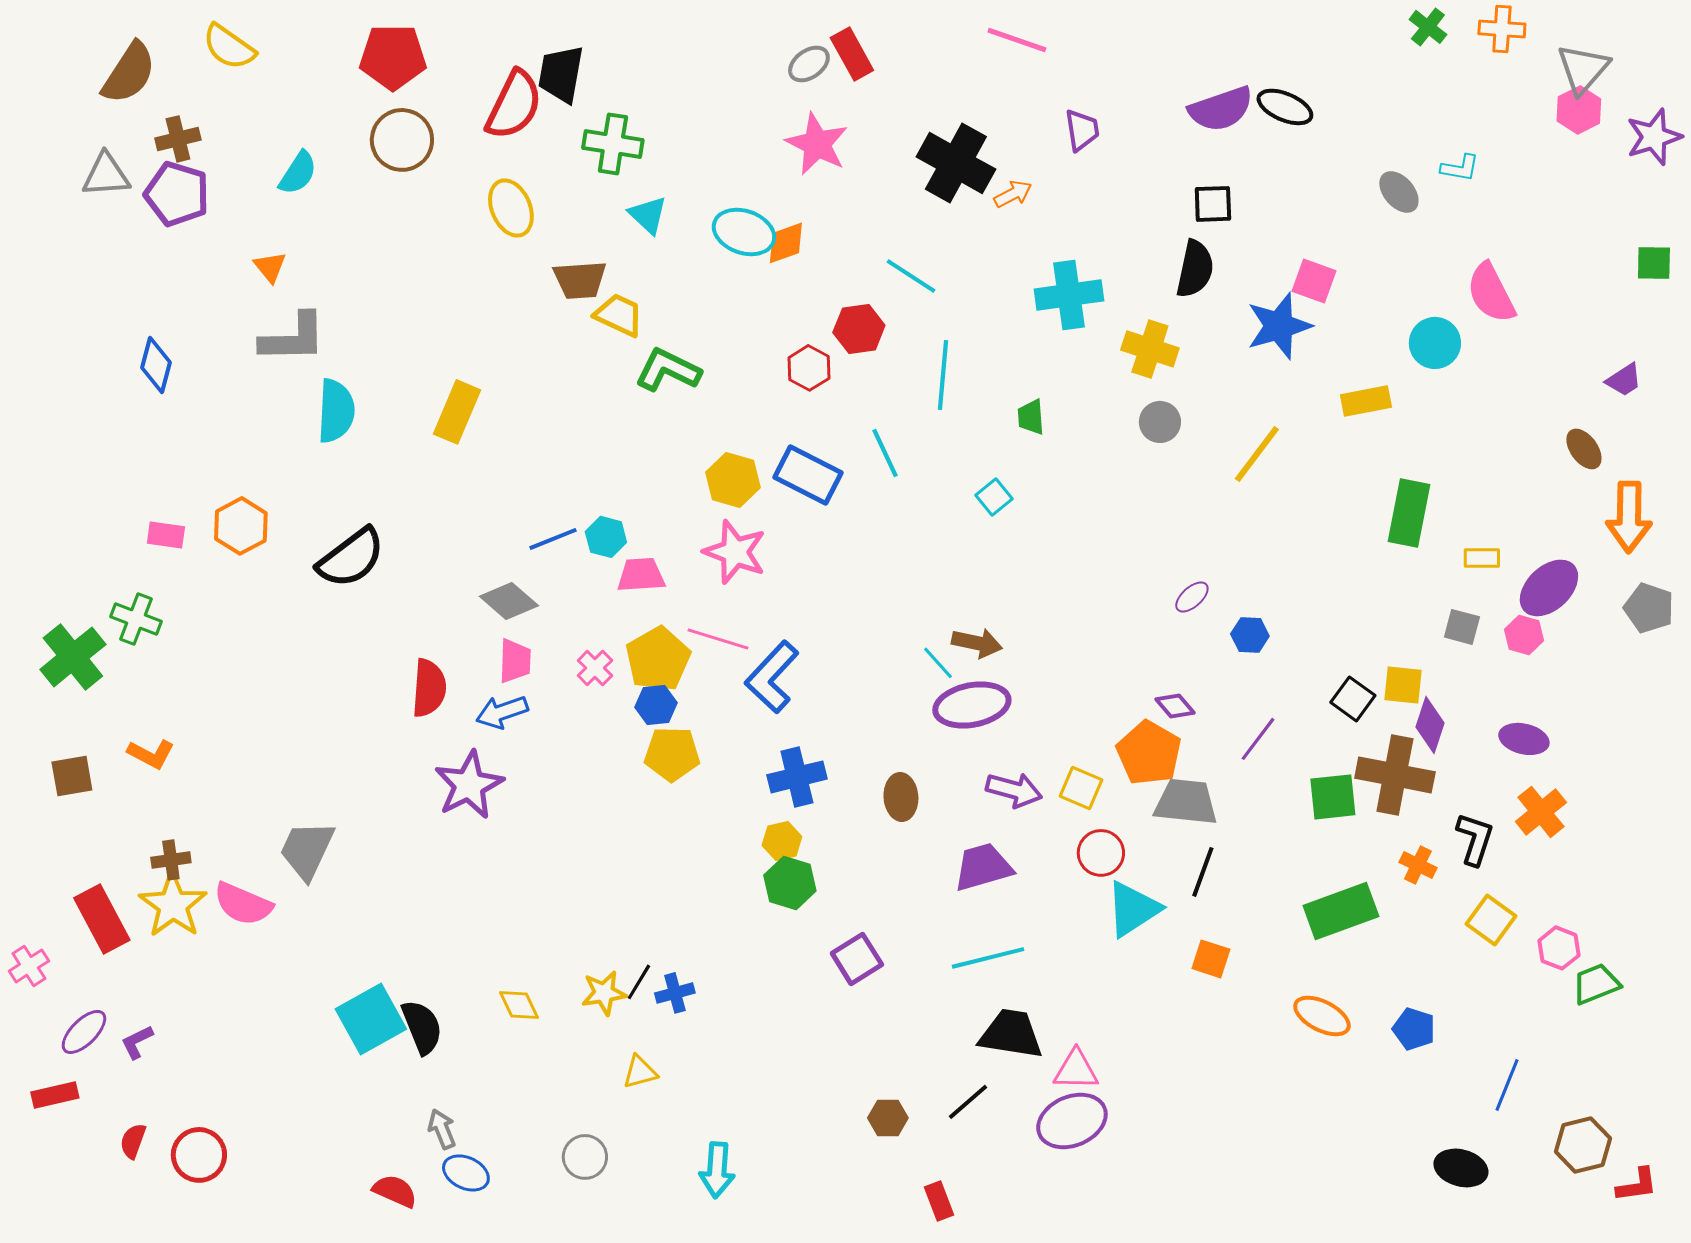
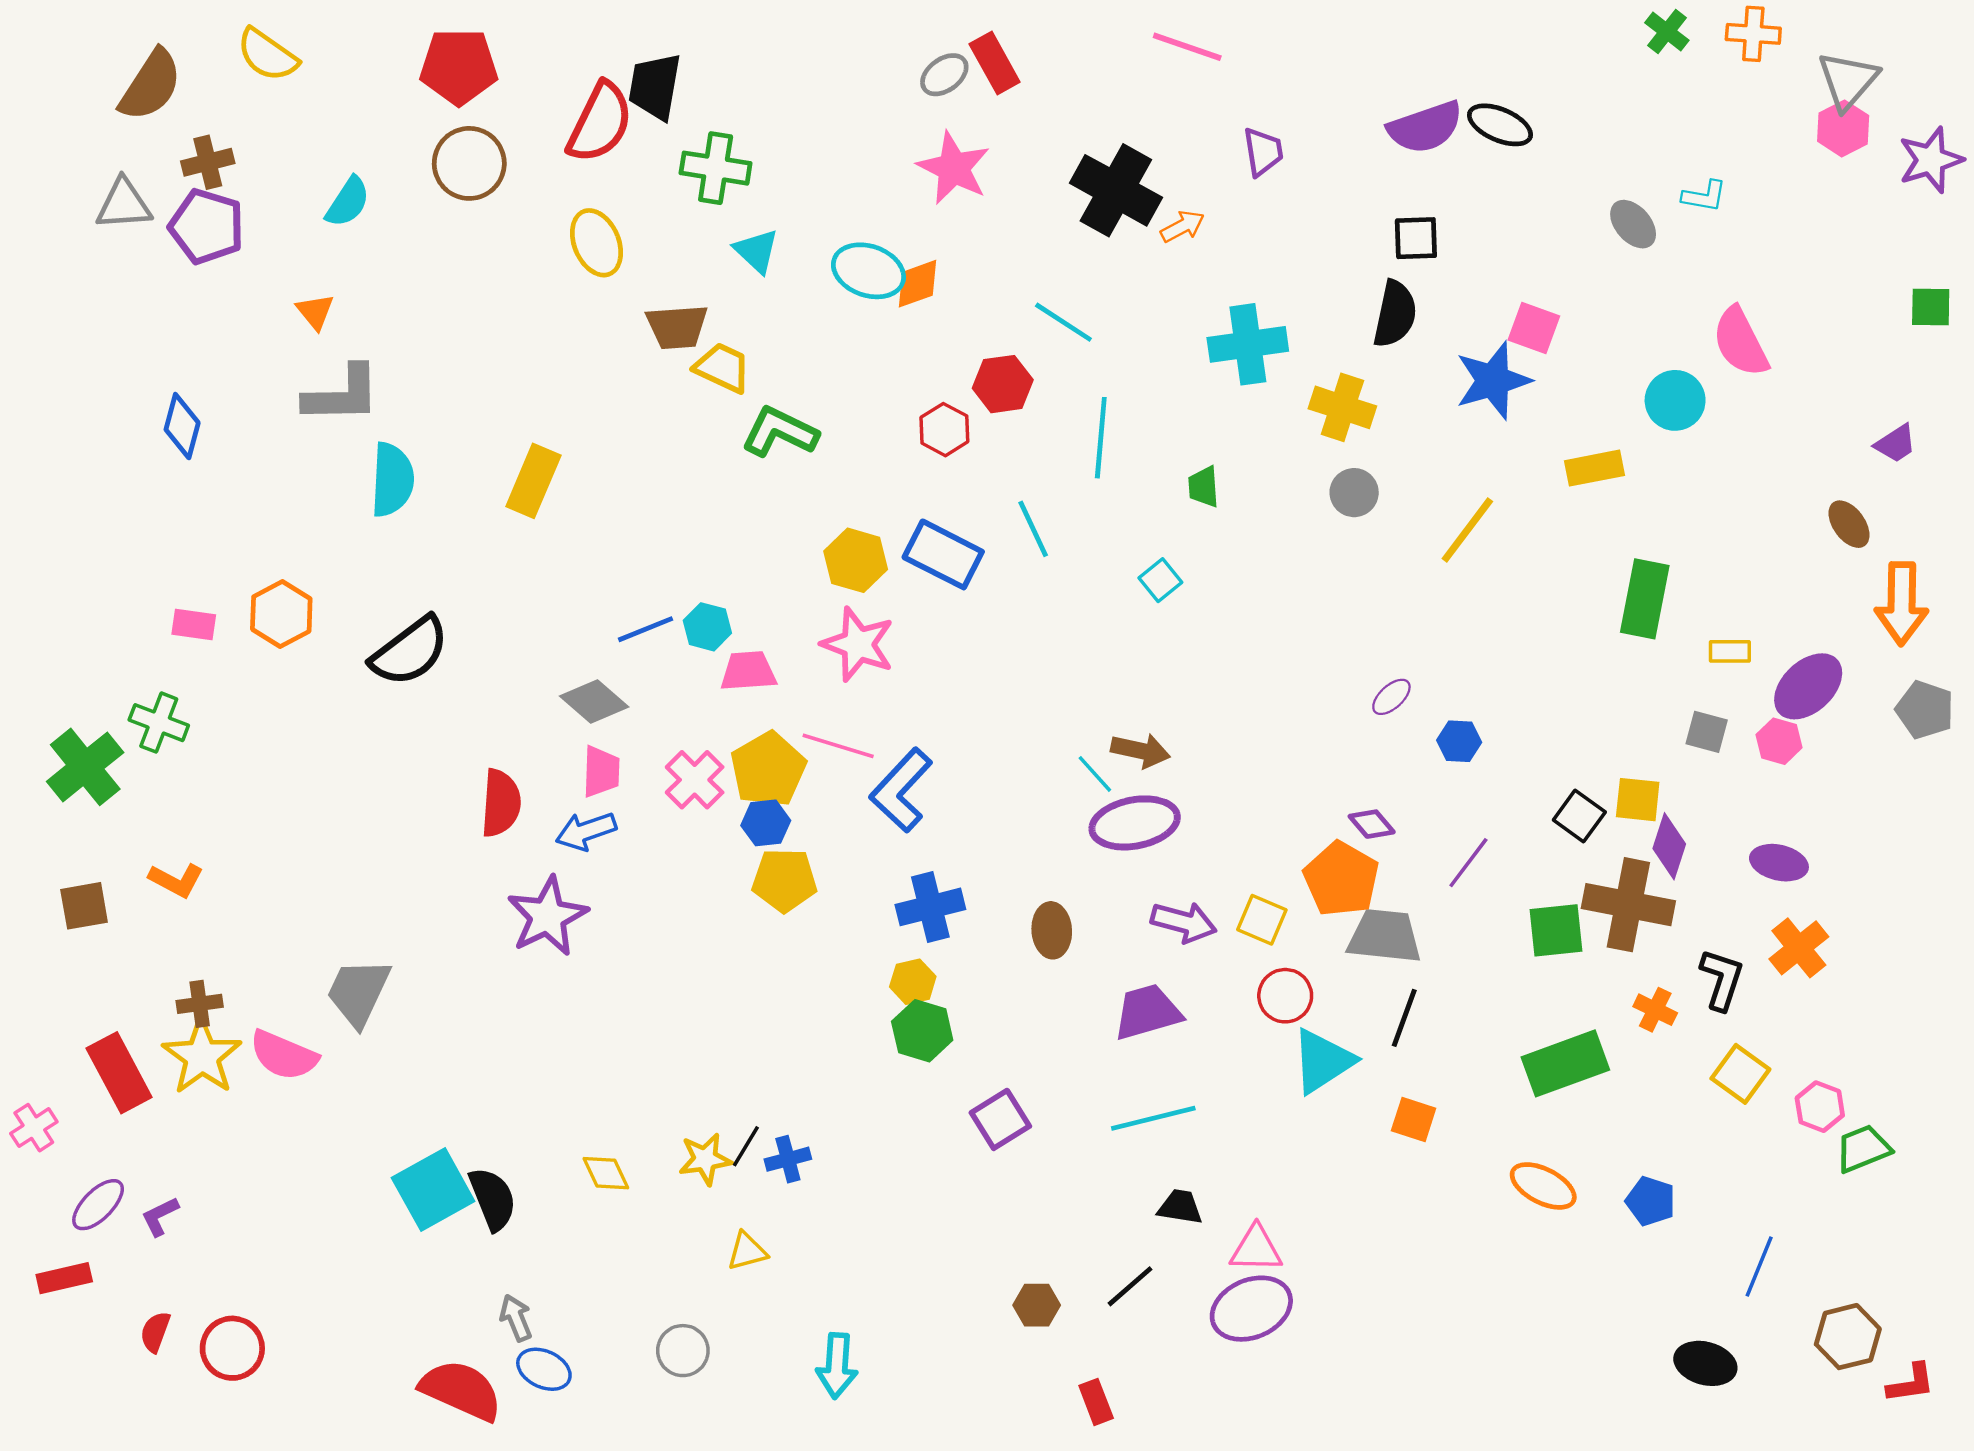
pink cross: (595, 668) -> (695, 780), size x1.4
black trapezoid: (1011, 1034) -> (1180, 1207), size x0.6
red semicircle: (395, 1191) -> (461, 1390), size x1.6

